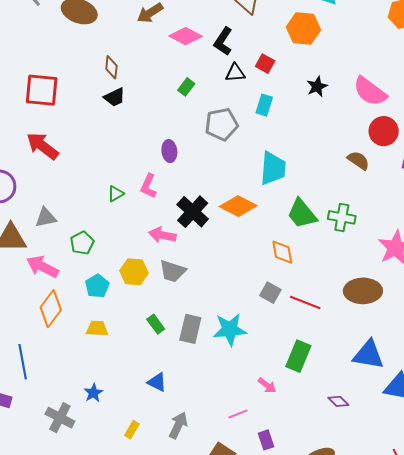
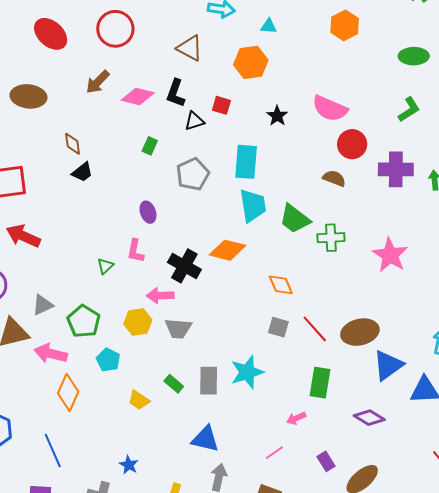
cyan rectangle: (264, 105) -> (246, 162), moved, size x1.6
green trapezoid: (302, 214) -> (295, 219), moved
green pentagon: (82, 243) -> (84, 321), size x1.4
yellow hexagon: (134, 272) -> (138, 322), moved
brown ellipse: (363, 291) -> (360, 332), moved
red line: (305, 303) -> (315, 329), turned 40
yellow trapezoid: (97, 329) -> (139, 400), moved, turned -135
blue triangle: (369, 355) -> (388, 365), turned -32
blue triangle: (157, 382) -> (205, 439), moved, size x1.4
pink arrow: (267, 385) -> (296, 418), turned 132
purple diamond: (338, 401) -> (369, 418), size x1.4
purple rectangle: (266, 440) -> (326, 461), moved

